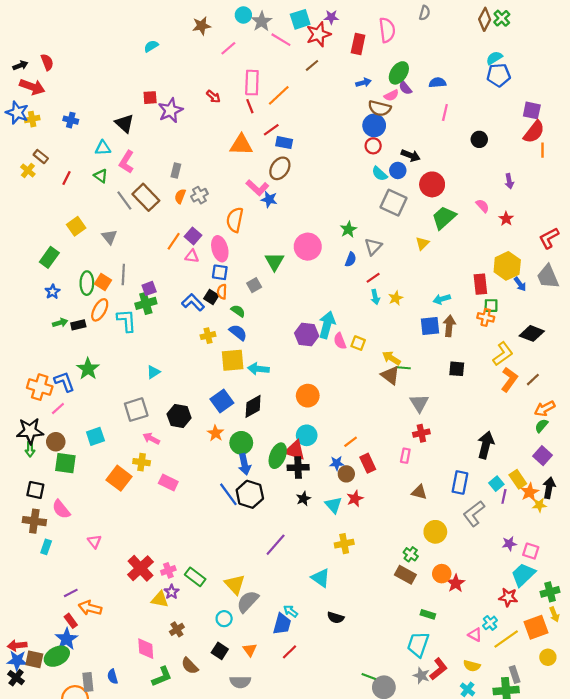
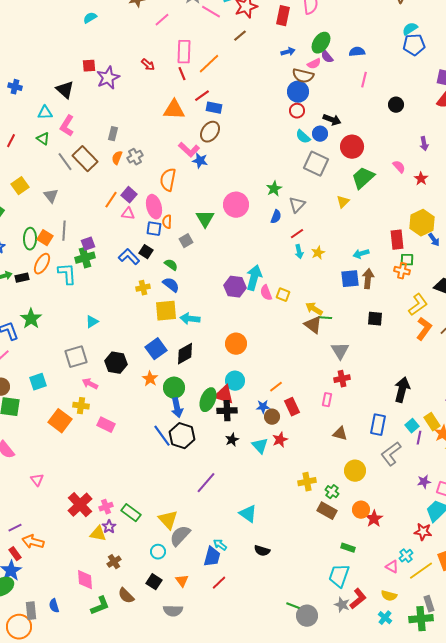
orange semicircle: (222, 292) -> (167, 222), moved
yellow cross: (344, 544) -> (307, 482), moved

